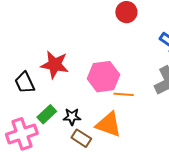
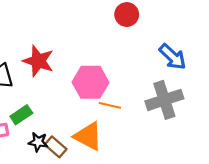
black star: (72, 117) -> (38, 142), moved

